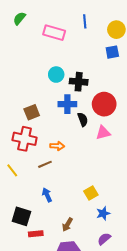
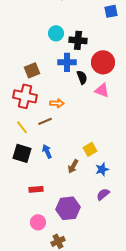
pink triangle: (103, 133) -> (102, 90), turned 35
yellow line: (12, 170) -> (22, 127), moved
black square: (21, 216) -> (22, 153), moved
brown arrow: (67, 225) -> (73, 166), moved

